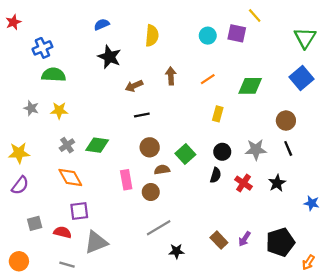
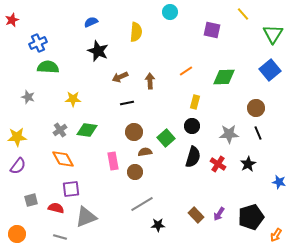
yellow line: (255, 16) -> (243, 14), moved
cyan circle: (208, 36) -> (170, 12), moved
brown arrow: (171, 76) -> (150, 81), moved
yellow star: (59, 110) -> (73, 99), moved
black circle: (222, 152) -> (192, 126), moved
black semicircle: (216, 175) -> (193, 157), size x1.5

